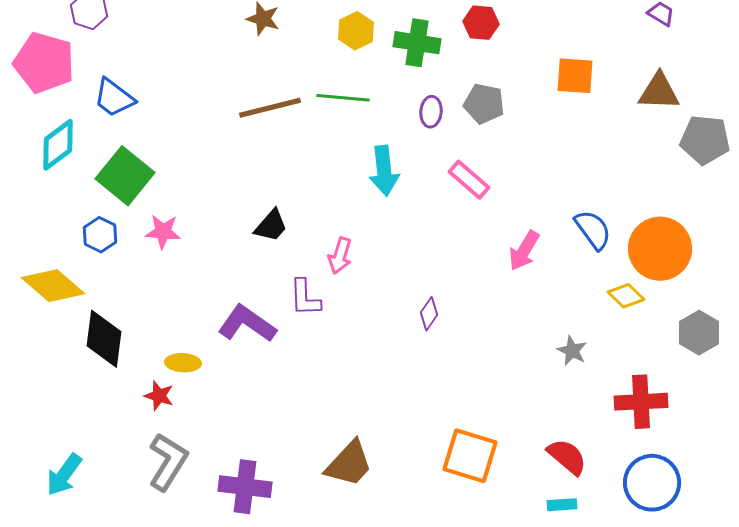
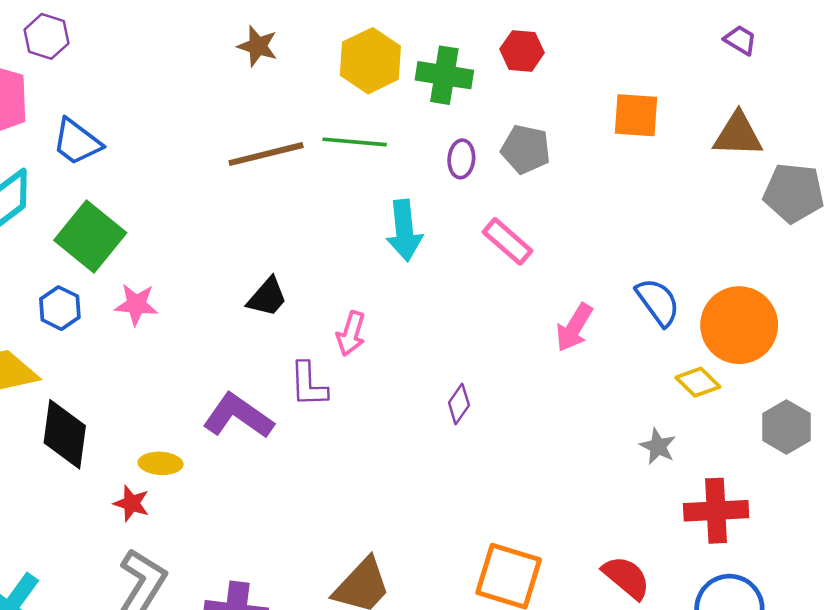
yellow hexagon: (356, 31) -> (370, 61), size x1.4
gray star: (572, 351) -> (658, 446), moved

